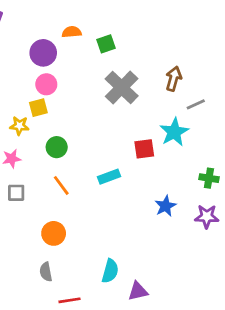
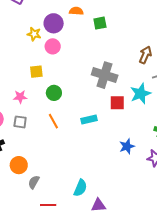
gray cross: (122, 87) -> (105, 75), moved, turned -35
yellow square: (38, 108) -> (36, 72), moved
yellow star: (19, 126) -> (34, 34), moved
orange circle: (54, 233) -> (19, 165), moved
gray semicircle: (46, 272) -> (34, 182), turned 32

